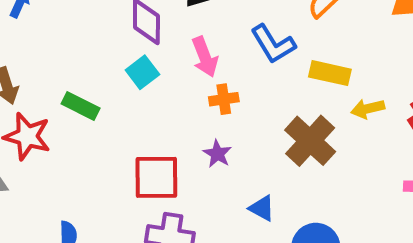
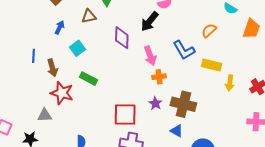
cyan square: (142, 72) -> (78, 48), moved
yellow arrow: (368, 109) -> (230, 83), turned -70
brown cross: (310, 141) -> (183, 104), moved, turned -30

